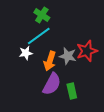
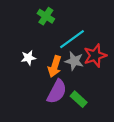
cyan line: (39, 36) -> (72, 39), moved
green rectangle: (72, 91) -> (79, 99), turned -35

